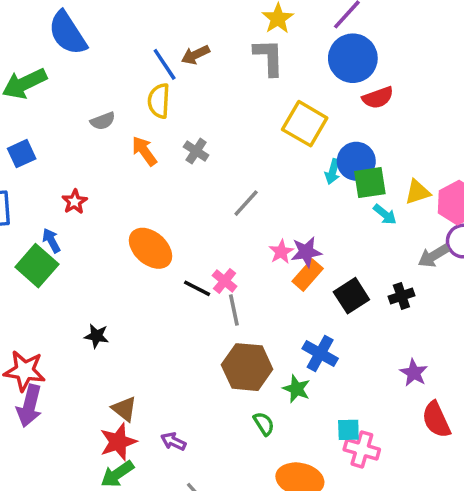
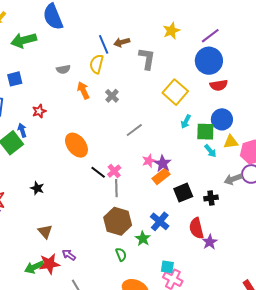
gray L-shape: (269, 57) -> (147, 59), moved
blue circle: (356, 161) -> (222, 119), moved
purple star: (306, 252) -> (163, 163), turned 30
red semicircle: (436, 420) -> (196, 228), moved
red star: (118, 442) -> (49, 264), moved

